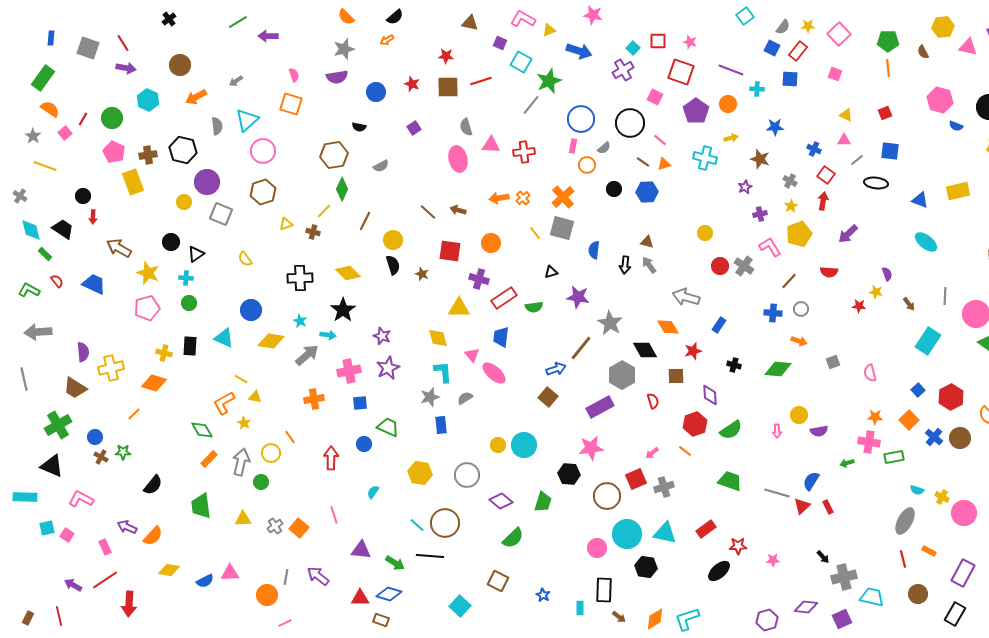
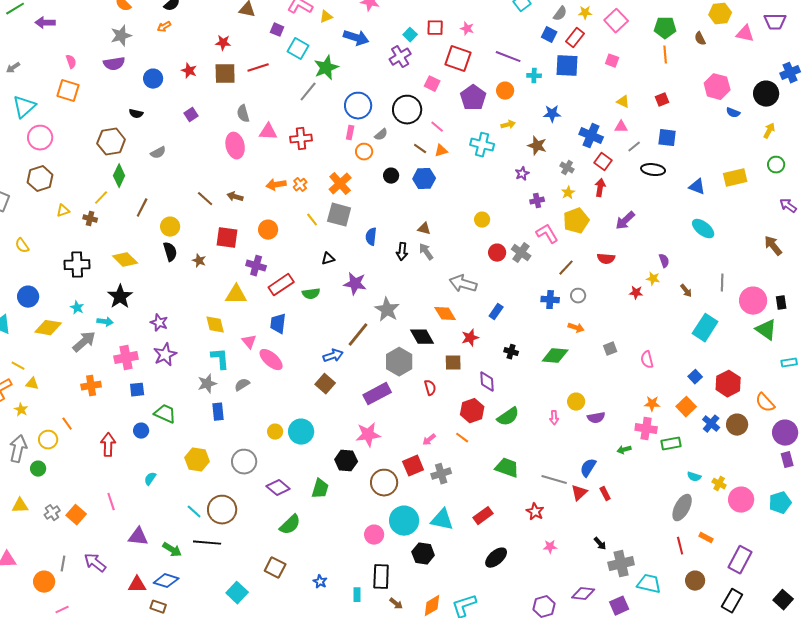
blue square: (790, 79) -> (567, 66), size x1.4
blue cross: (814, 149) -> (591, 136), size x1.6
red star: (738, 546) -> (535, 512), moved, turned 30

